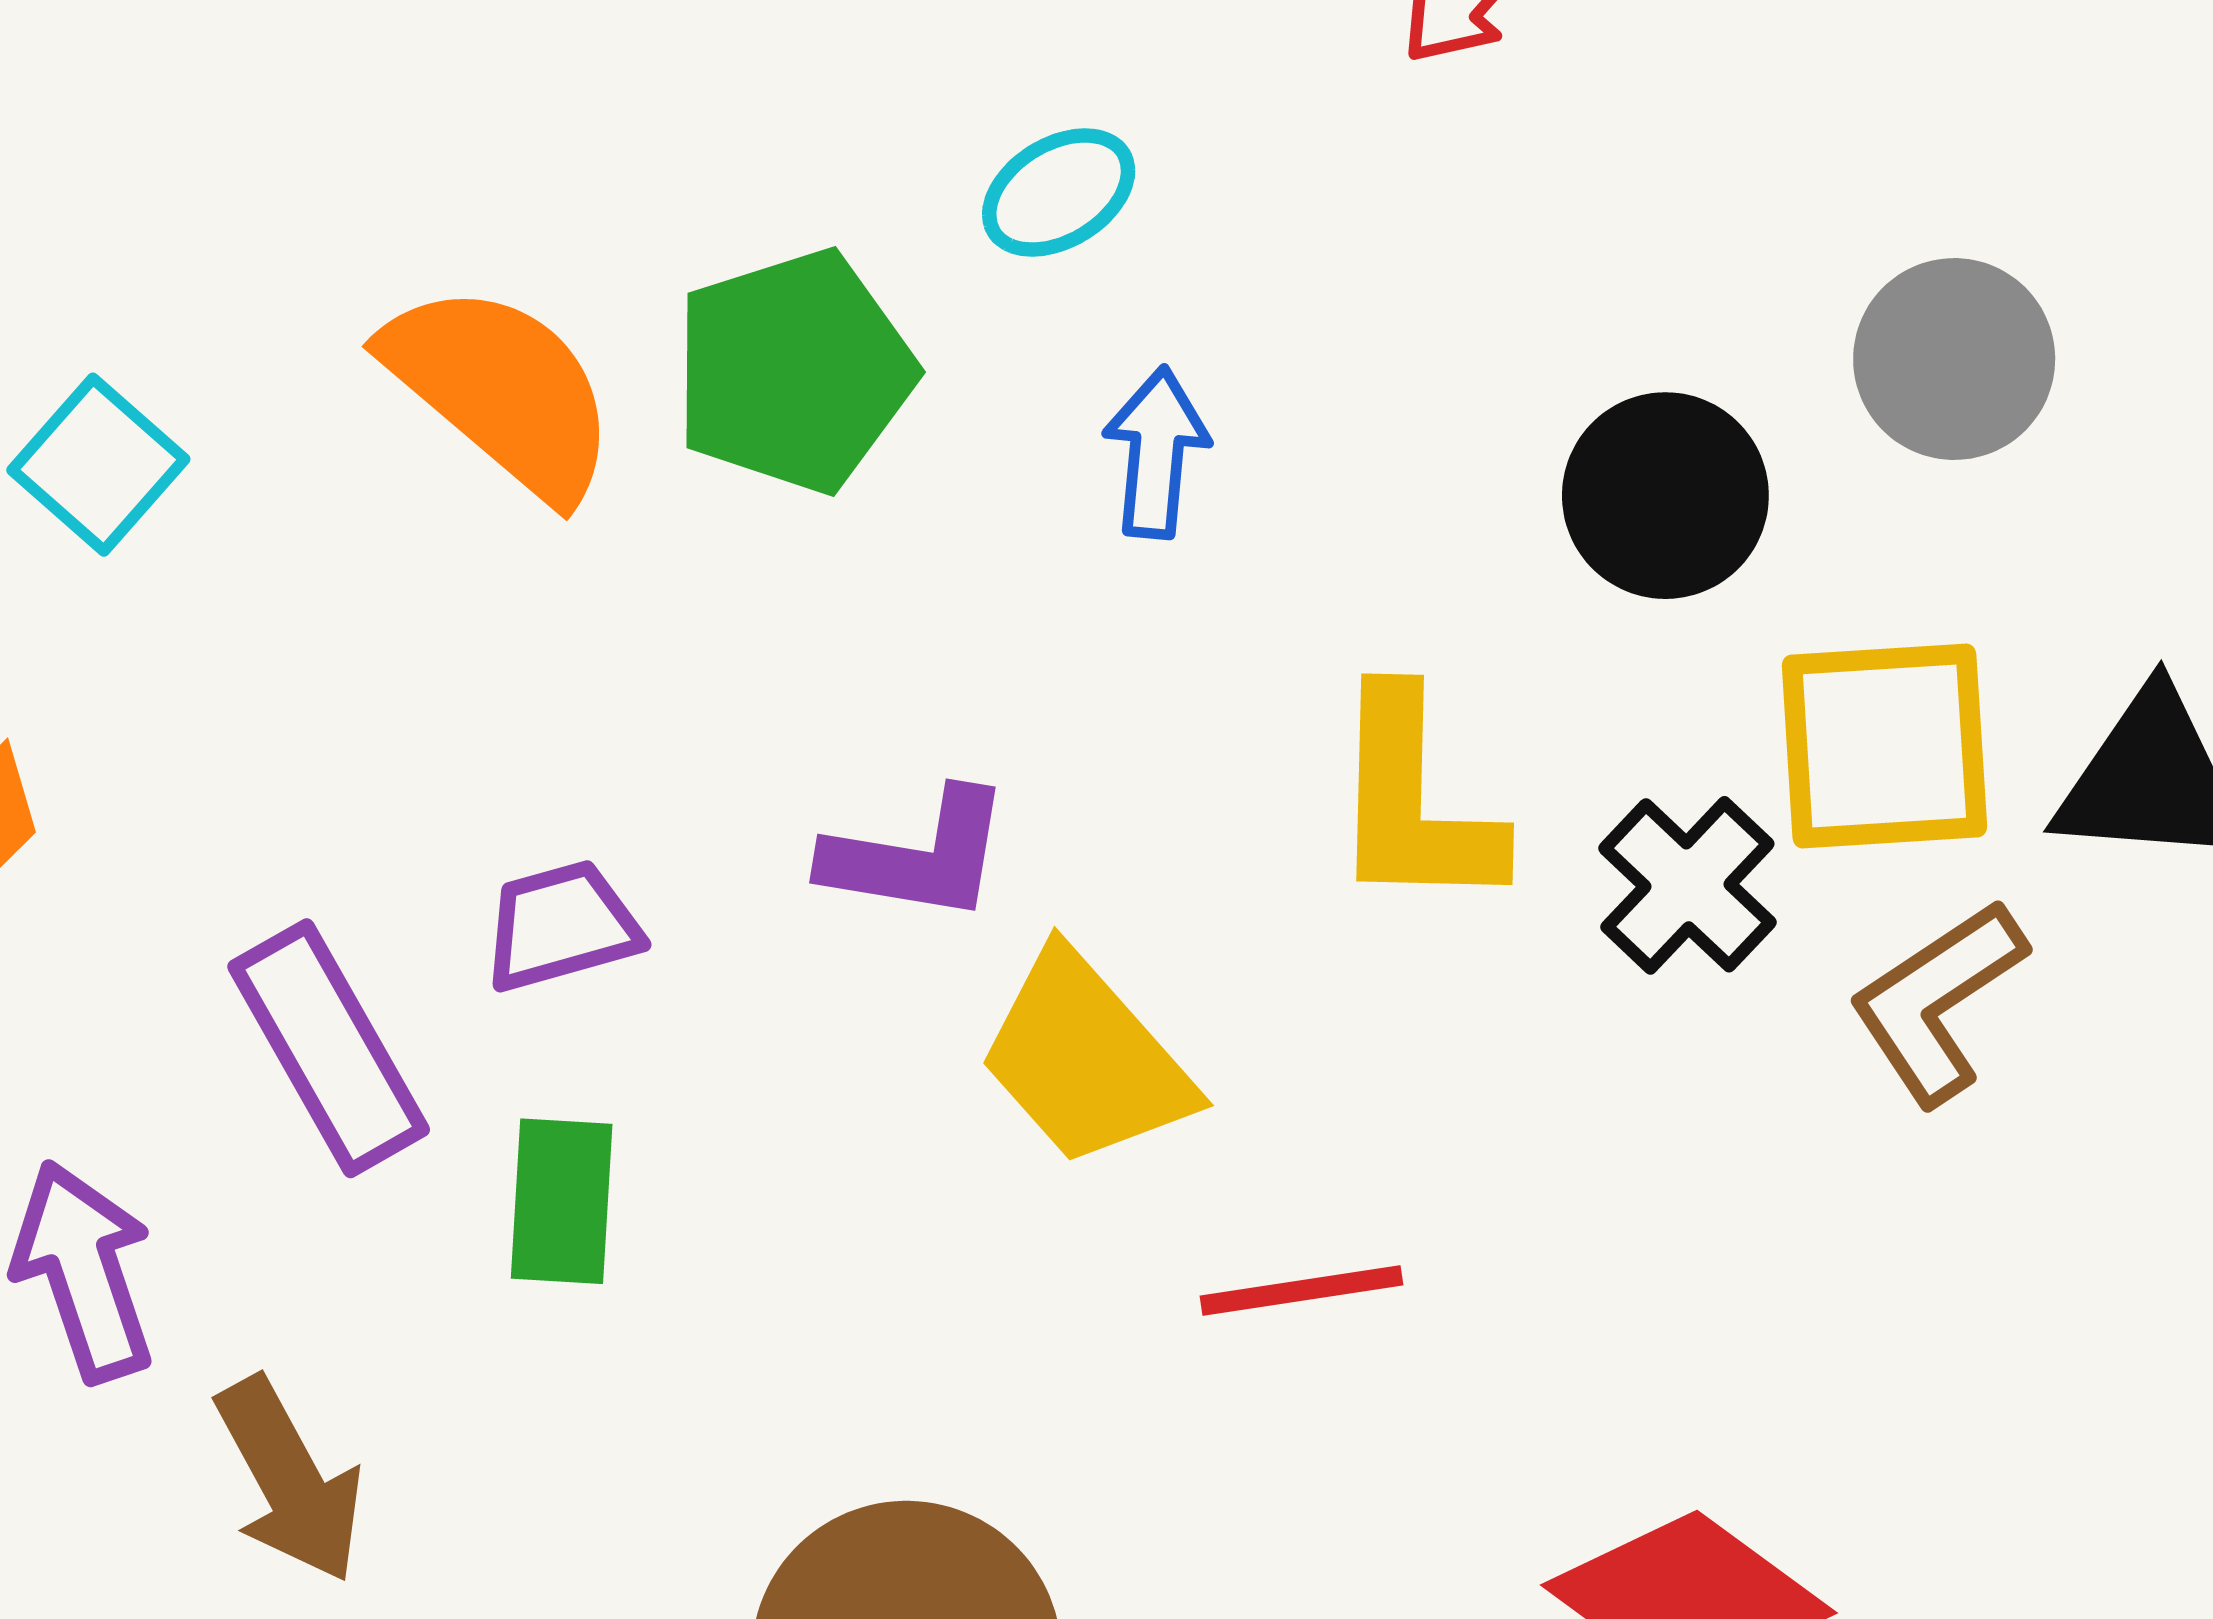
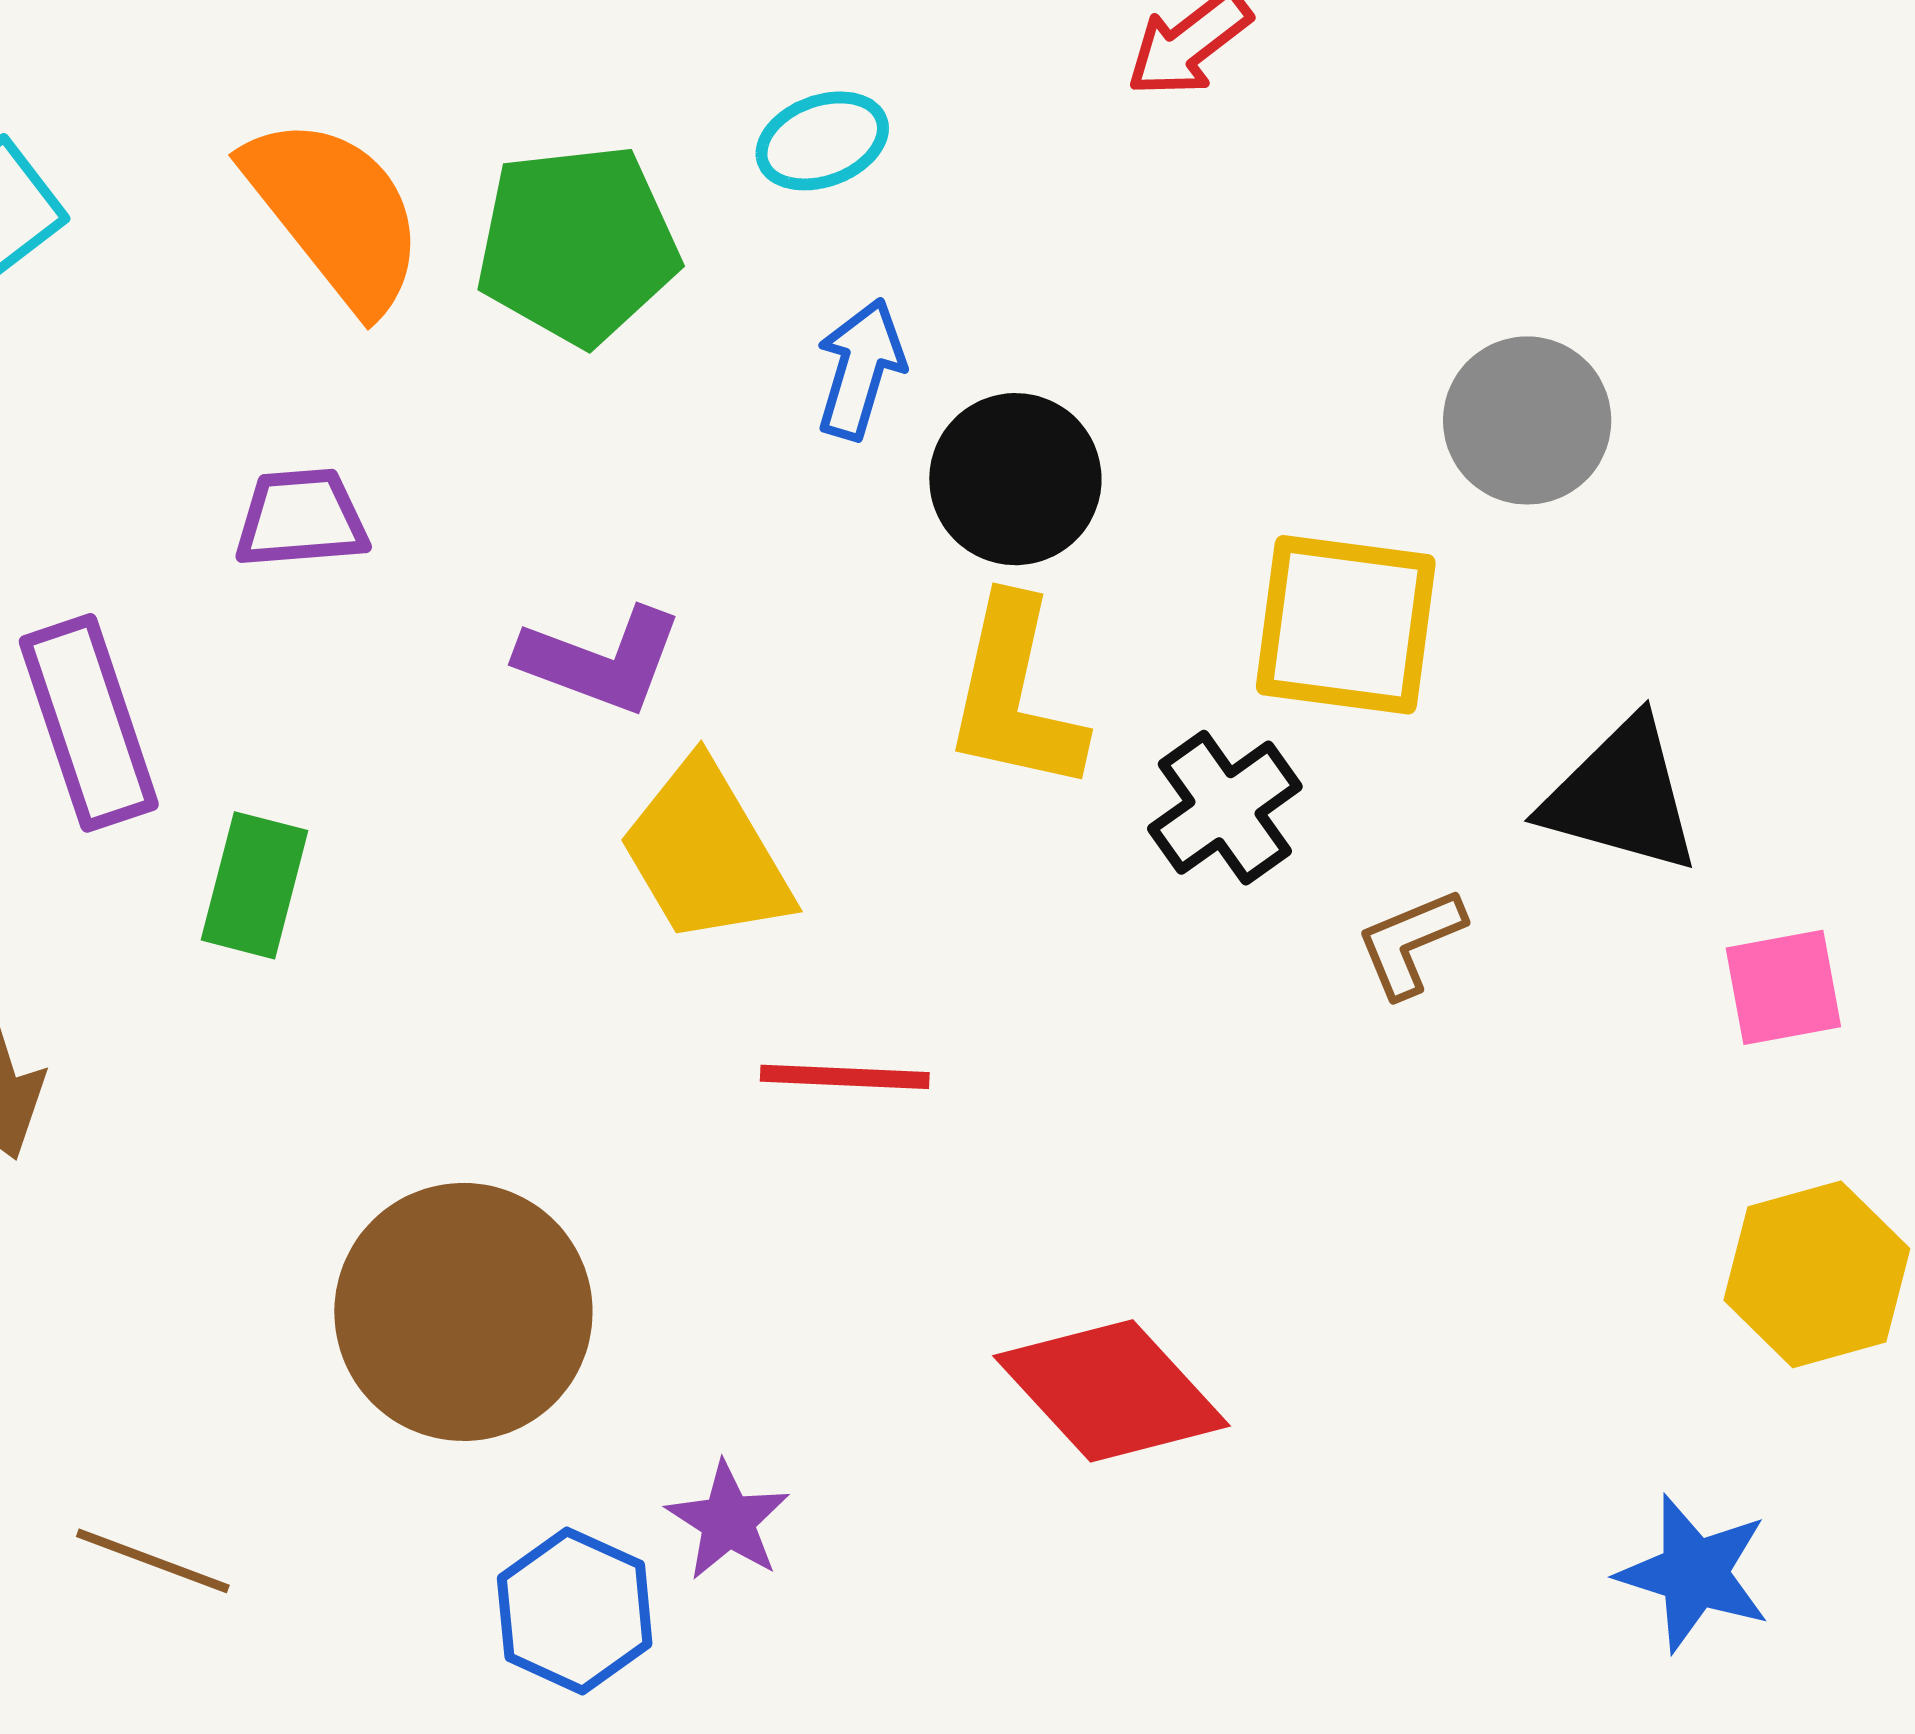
black circle: (1665, 496) -> (1015, 479), moved
yellow square: (1884, 746) -> (1346, 625), moved
purple trapezoid: (561, 926) -> (301, 518), moved
brown L-shape: (1937, 1001) -> (1410, 943), size x0.7

